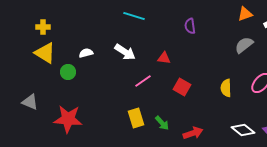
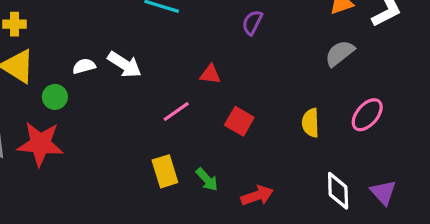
purple semicircle: (190, 26) -> (252, 22), turned 35
white arrow: (125, 52) -> (124, 65), moved
red star: (68, 119) -> (40, 144), moved
white diamond: (243, 130) -> (338, 191), turned 50

